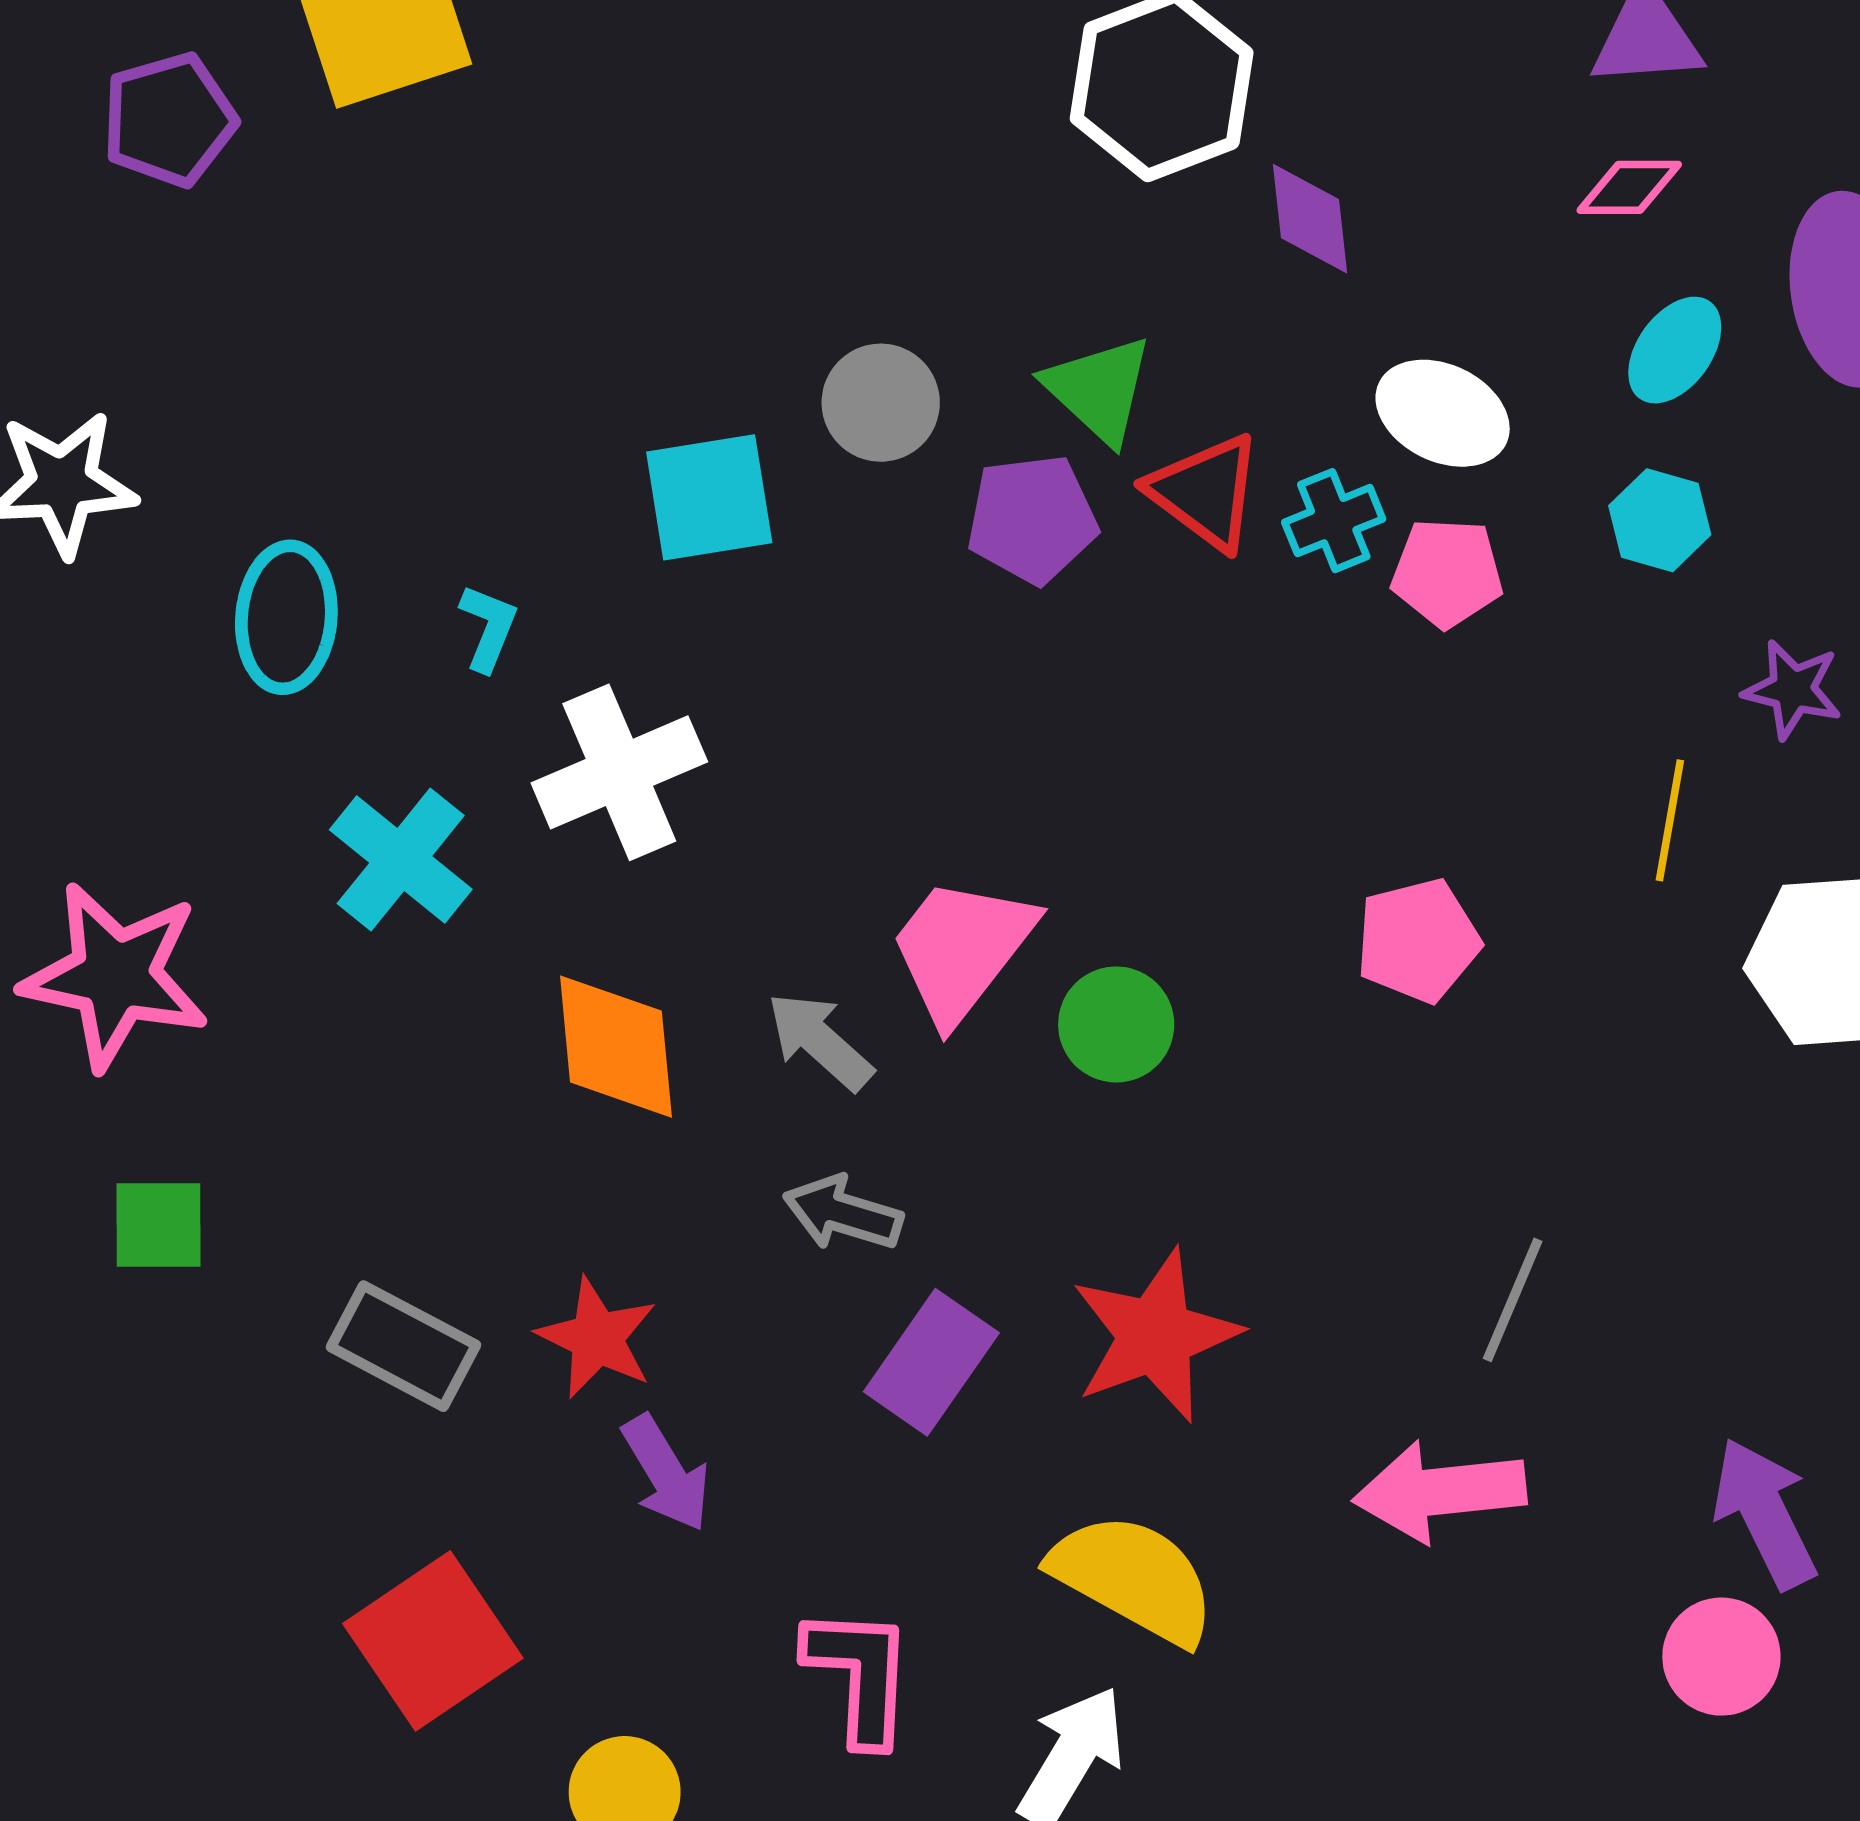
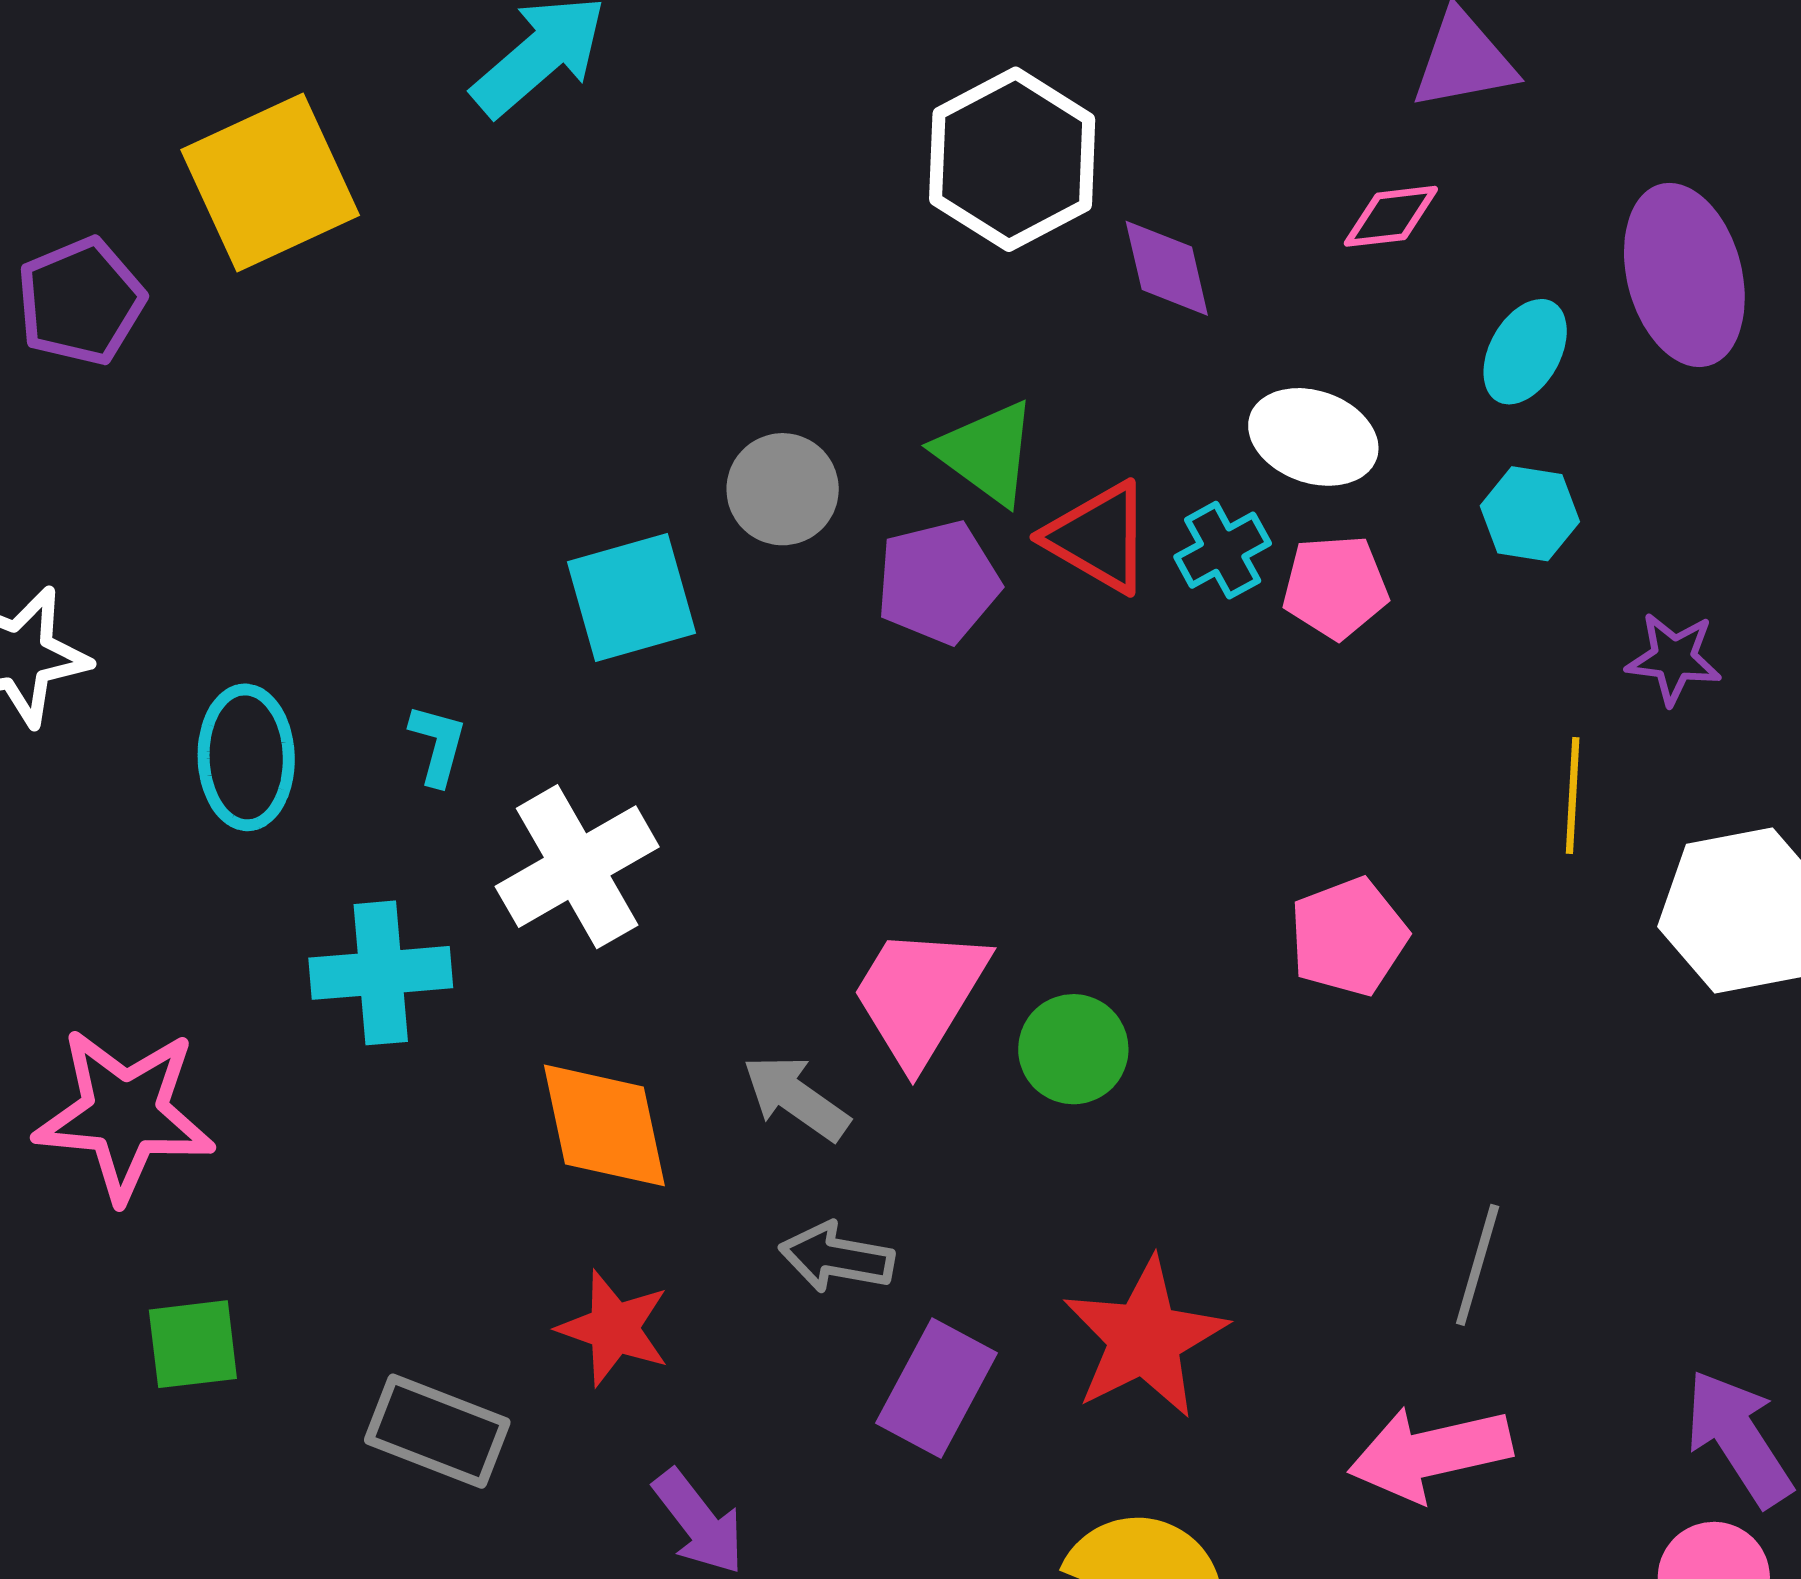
pink diamond: (1629, 187) -> (1391, 216), moved
cyan cross: (401, 859) -> (381, 973), turned -37
red star: (597, 1338) -> (614, 1328), moved

